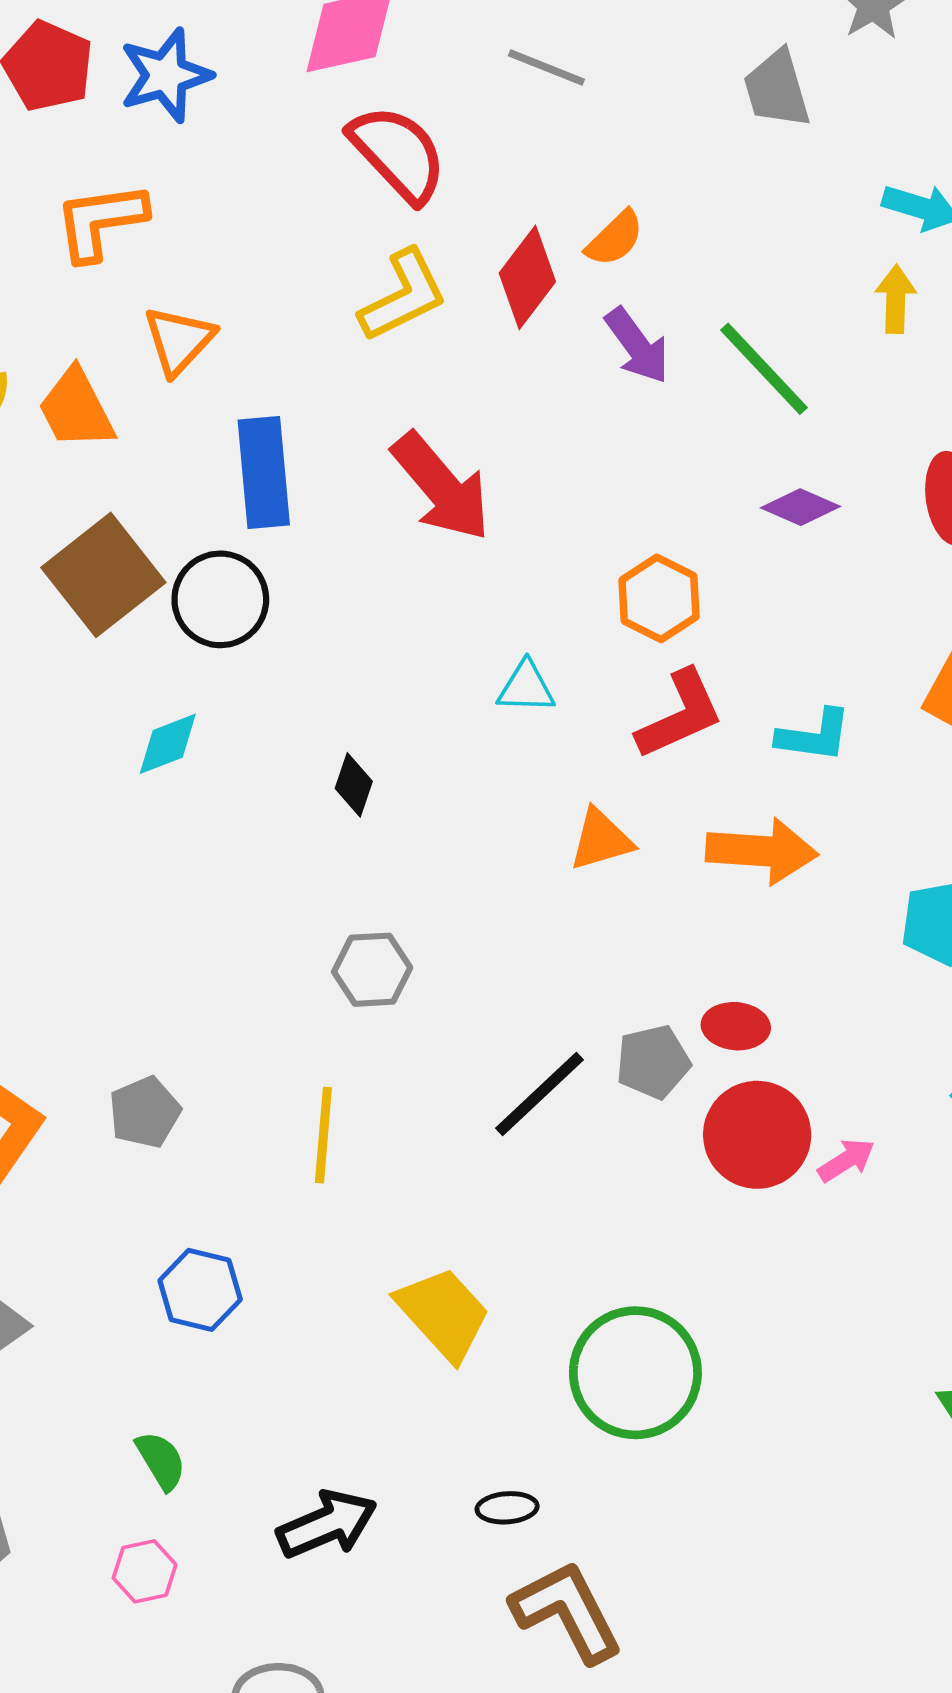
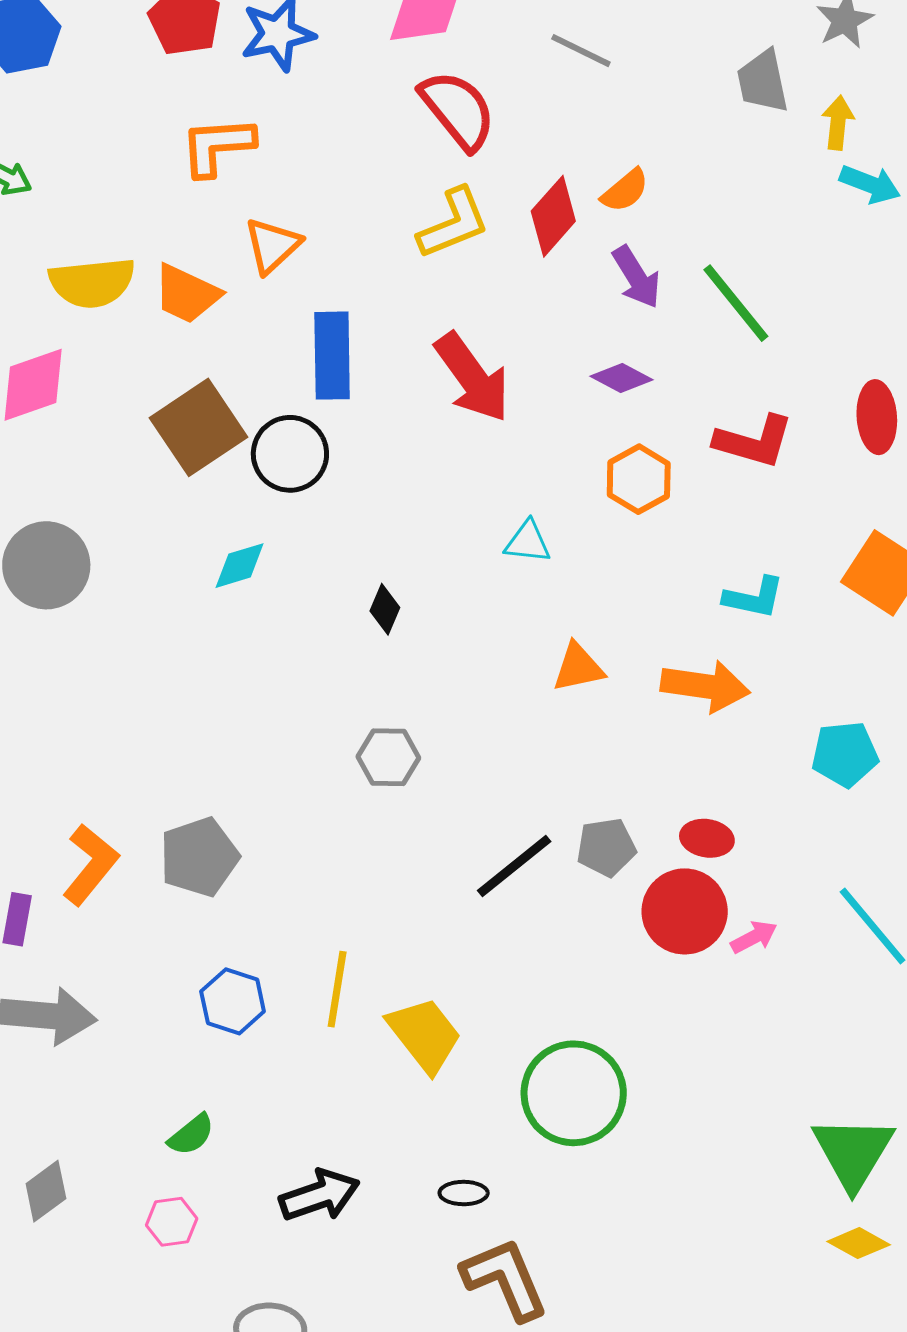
yellow arrow: (896, 299) -> (838, 123), moved
orange trapezoid: (76, 409) -> (187, 294), turned -42
purple diamond: (800, 507) -> (622, 378), moved
red L-shape: (680, 715) -> (754, 441), moved, turned 36
red ellipse: (736, 1026) -> (707, 838), moved
gray pentagon: (145, 1112) -> (199, 857), size x1.4
yellow line: (323, 1135) -> (337, 989), moved
green semicircle: (161, 1460) -> (191, 1135), turned 78

